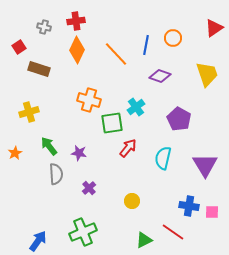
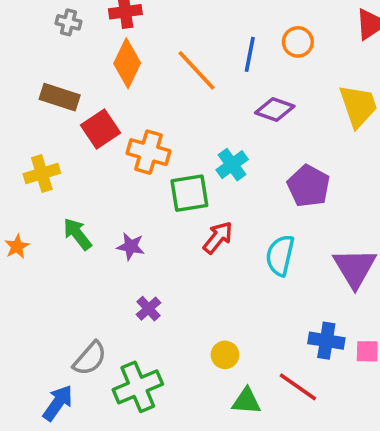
red square: (19, 47) -> (100, 129), moved, size x1.5
gray semicircle: (56, 174) -> (90, 358), moved, turned 45
yellow circle: (132, 201) -> (225, 355), moved
green triangle: (144, 240) -> (246, 401), turned 30

